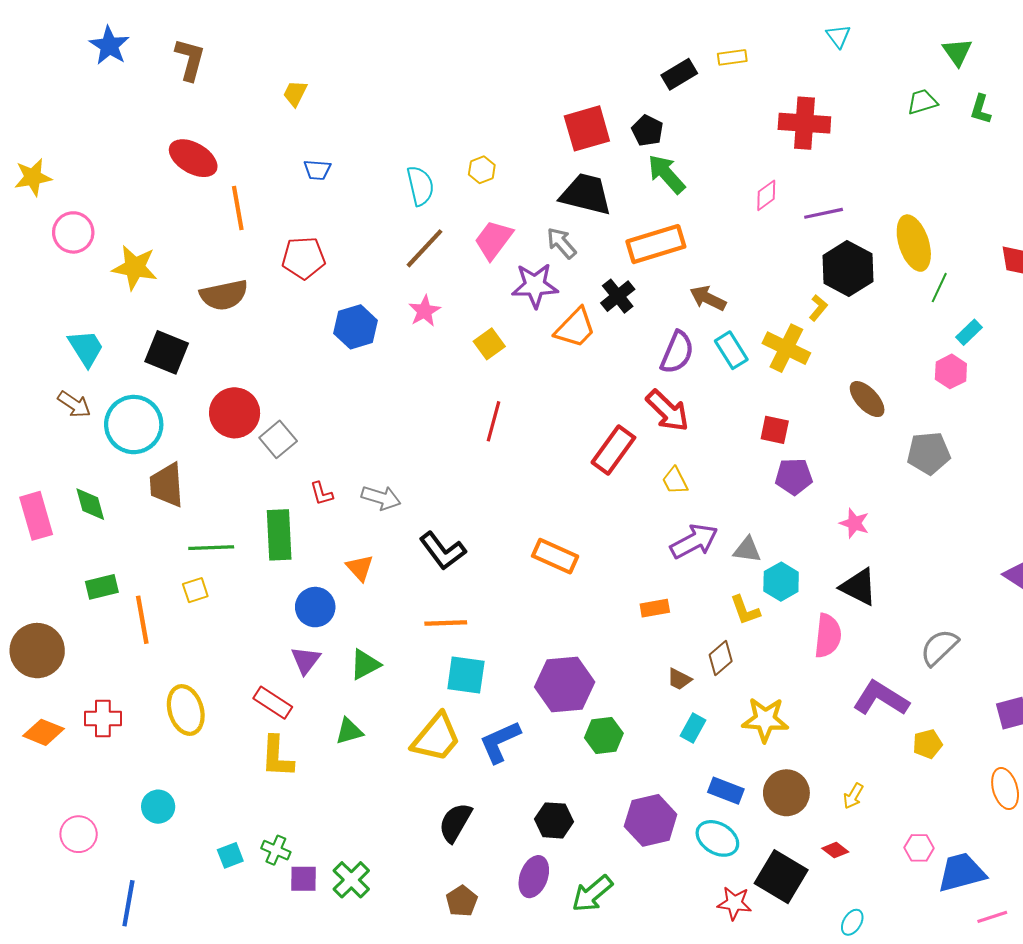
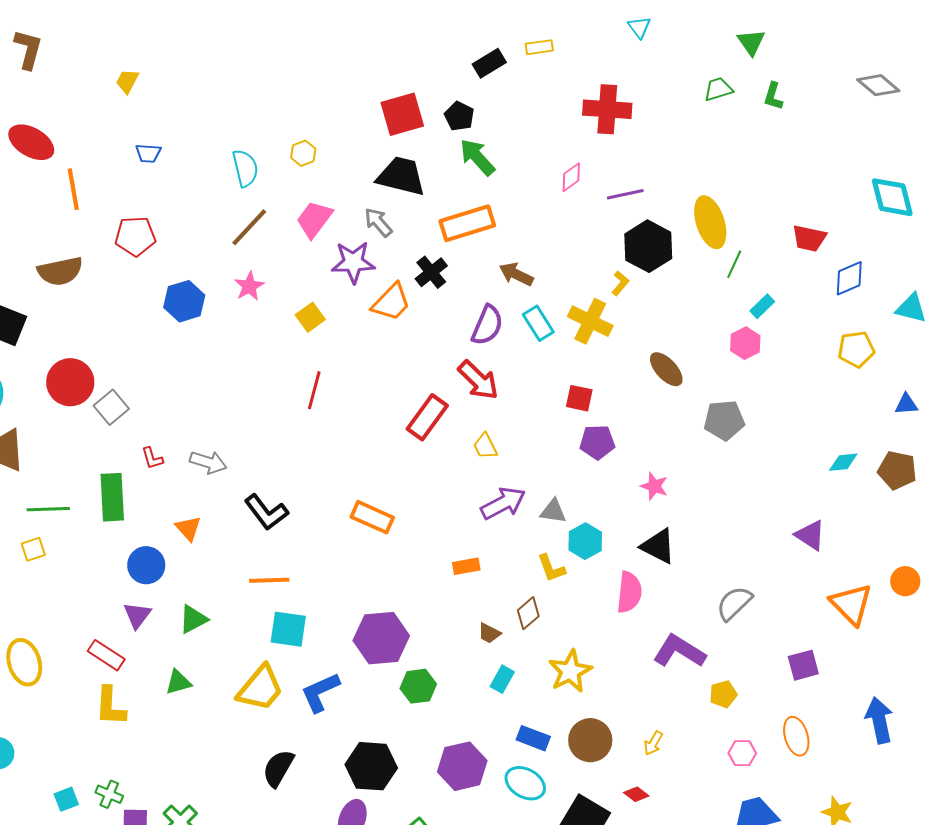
yellow star: (765, 720) -> (570, 671), turned -30
black hexagon: (554, 820) -> (371, 766), size x1.4
pink hexagon: (919, 848) -> (742, 753), moved

